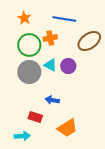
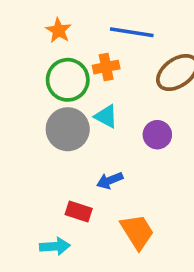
purple circle: (68, 66) -> (157, 135), moved
blue arrow: (52, 100) -> (110, 180), turned -32
orange trapezoid: (67, 128) -> (137, 232), turned -90

